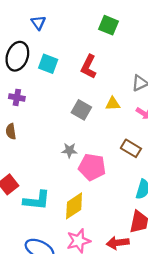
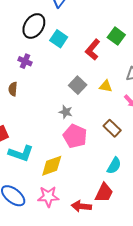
green square: (109, 25) -> (116, 36), moved
gray star: (69, 150) -> (66, 112), moved

